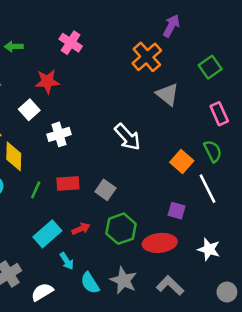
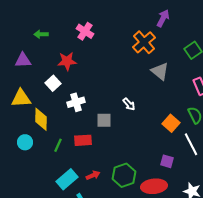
white arrow: (127, 137) -> (129, 104), size x0.6
gray square: (105, 190) -> (104, 120), moved, turned -35

